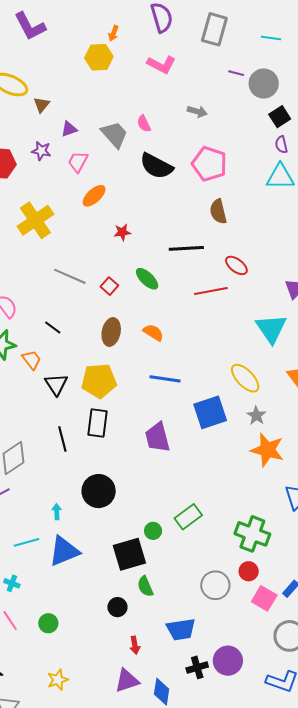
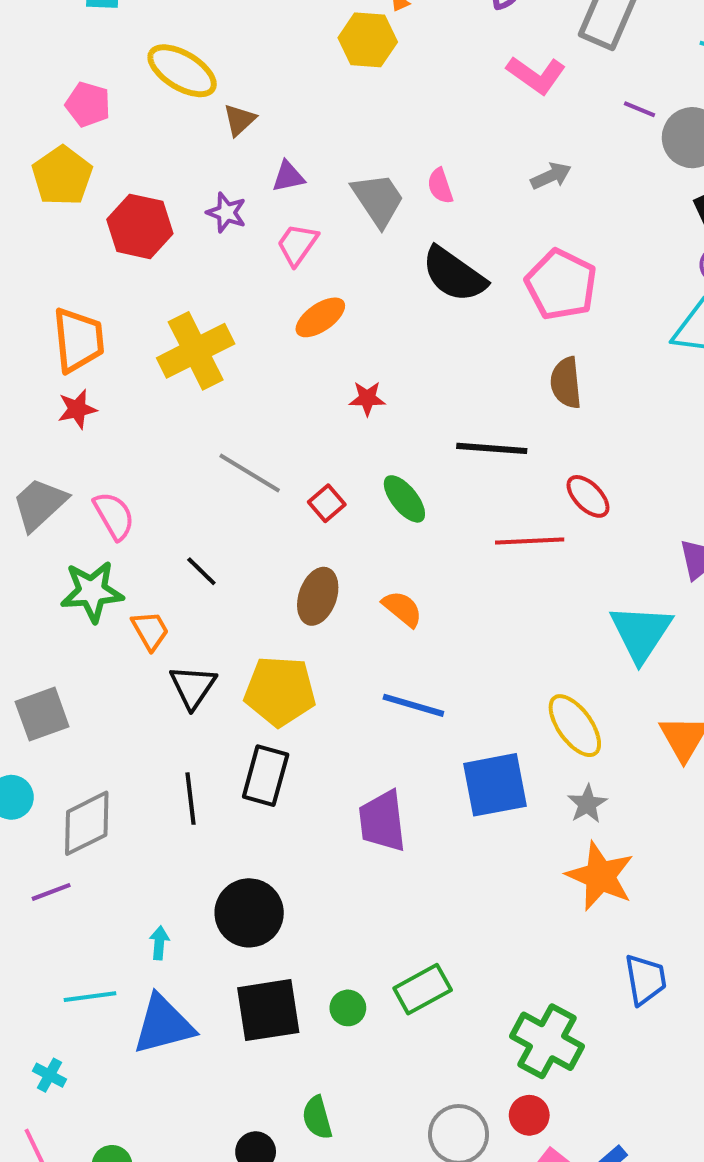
pink L-shape: (161, 65) -> (536, 75), moved
gray arrow: (197, 112) -> (551, 176), turned -48
black square: (129, 554) -> (268, 1010), moved

